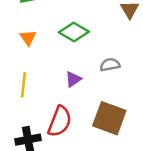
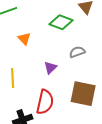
green diamond: (74, 32) -> (61, 22), moved
orange triangle: (28, 38) -> (24, 39), moved

